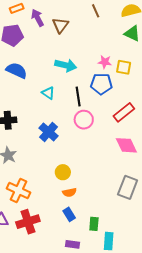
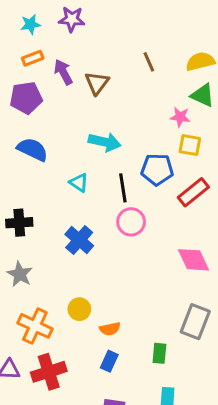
pink star: (105, 62) -> (180, 117), moved
red rectangle: (124, 112) -> (193, 192), moved
yellow circle: (63, 172) -> (79, 309), moved
blue rectangle: (69, 214) -> (109, 361), turned 56
green rectangle: (94, 224) -> (159, 353), moved

